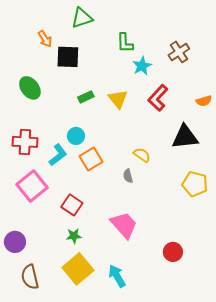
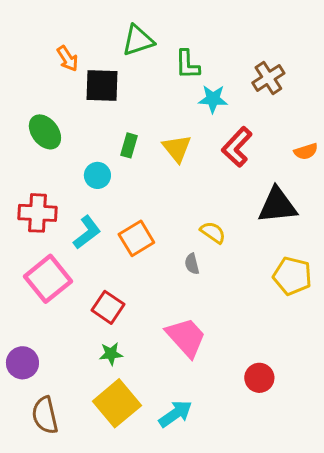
green triangle: (82, 18) -> (138, 40), moved
cyan star: (142, 66) -> (213, 99), turned 30
green rectangle: (86, 97) -> (129, 145), turned -49
cyan circle: (76, 136) -> (97, 175), moved
cyan arrow: (117, 276) -> (175, 414), turned 85

